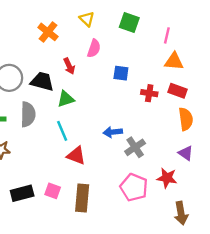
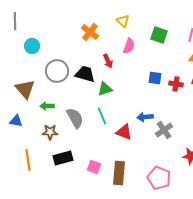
green square: (129, 23) -> (159, 35), moved
blue square: (121, 73) -> (155, 78), moved
gray semicircle: (28, 114) -> (75, 118), moved, turned -30
red triangle: (76, 156) -> (124, 132), moved
pink pentagon: (134, 187) -> (159, 178), moved
black rectangle: (22, 193) -> (63, 158), moved

